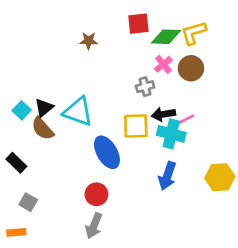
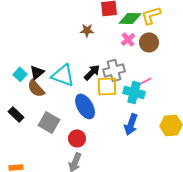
brown star: (89, 41) -> (87, 30), moved
gray cross: (145, 87) -> (114, 70), moved, size x1.5
black arrow: (163, 114) -> (92, 72), moved, turned 144
gray square: (28, 202) -> (49, 122), moved, size x1.5

